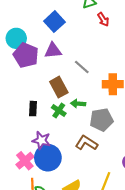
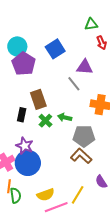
blue square: (54, 22) -> (55, 49), moved
purple triangle: (53, 51) -> (85, 67), moved
brown rectangle: (59, 87) -> (38, 99), moved
brown L-shape: (86, 143) -> (81, 156), moved

